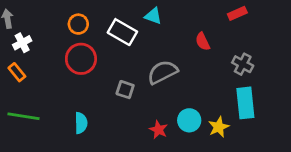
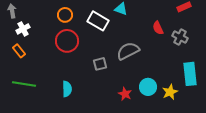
gray cross: (243, 64) -> (180, 37), moved
gray square: (125, 90) -> (100, 64), turned -32

